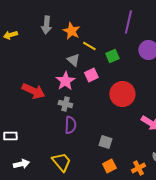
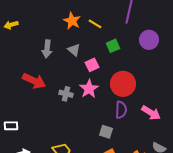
gray arrow: (46, 25) -> (47, 49), moved
yellow line: (89, 46) -> (95, 24), moved
pink star: (65, 81) -> (89, 89), moved
purple semicircle: (70, 125) -> (121, 110), moved

